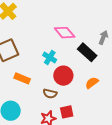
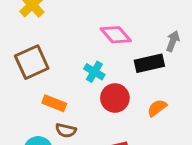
black rectangle: (87, 52) -> (149, 63), turned -54
brown semicircle: (50, 94) -> (66, 130), moved

